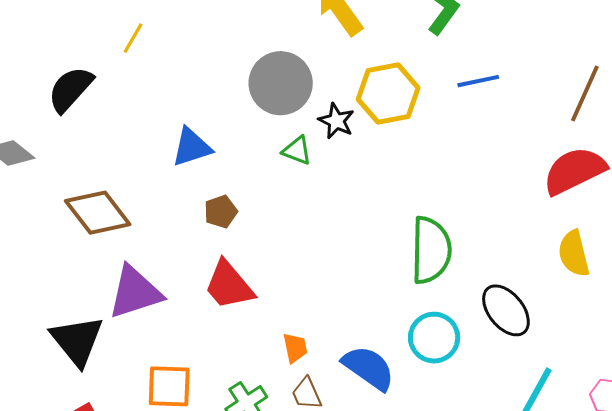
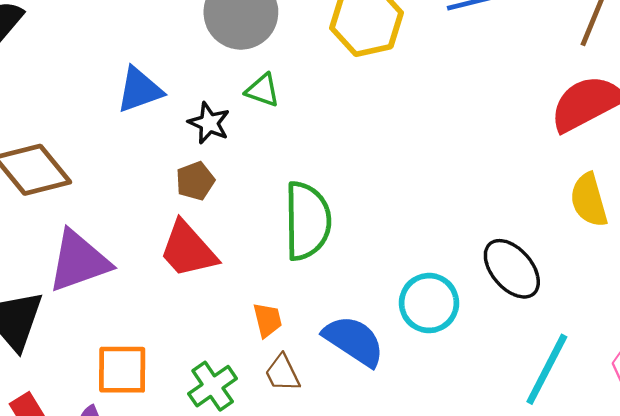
black star: (336, 121) -> (209, 123), moved
brown pentagon: (221, 212) -> (195, 181), moved
green semicircle: (431, 250) -> (307, 221), moved

